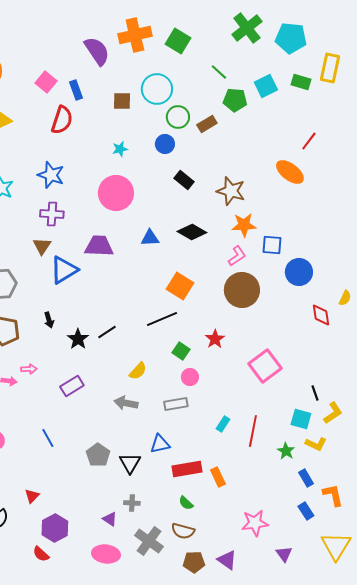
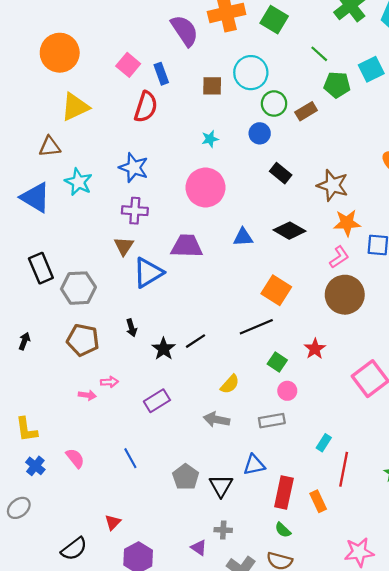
red line: (253, 431) -> (344, 469), moved
red rectangle: (187, 469) -> (284, 492), turned -68

